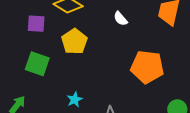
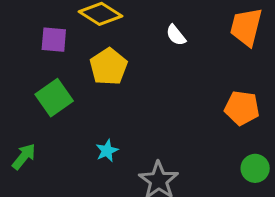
green square: (37, 64) -> (54, 98), turned 35
orange pentagon: (147, 67) -> (242, 108), moved, size x0.7

